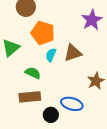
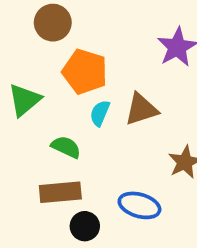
black circle: (51, 115) -> (85, 226), moved

